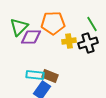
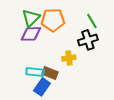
green triangle: (19, 27) -> (31, 18), moved
yellow cross: (69, 41) -> (69, 58), moved

